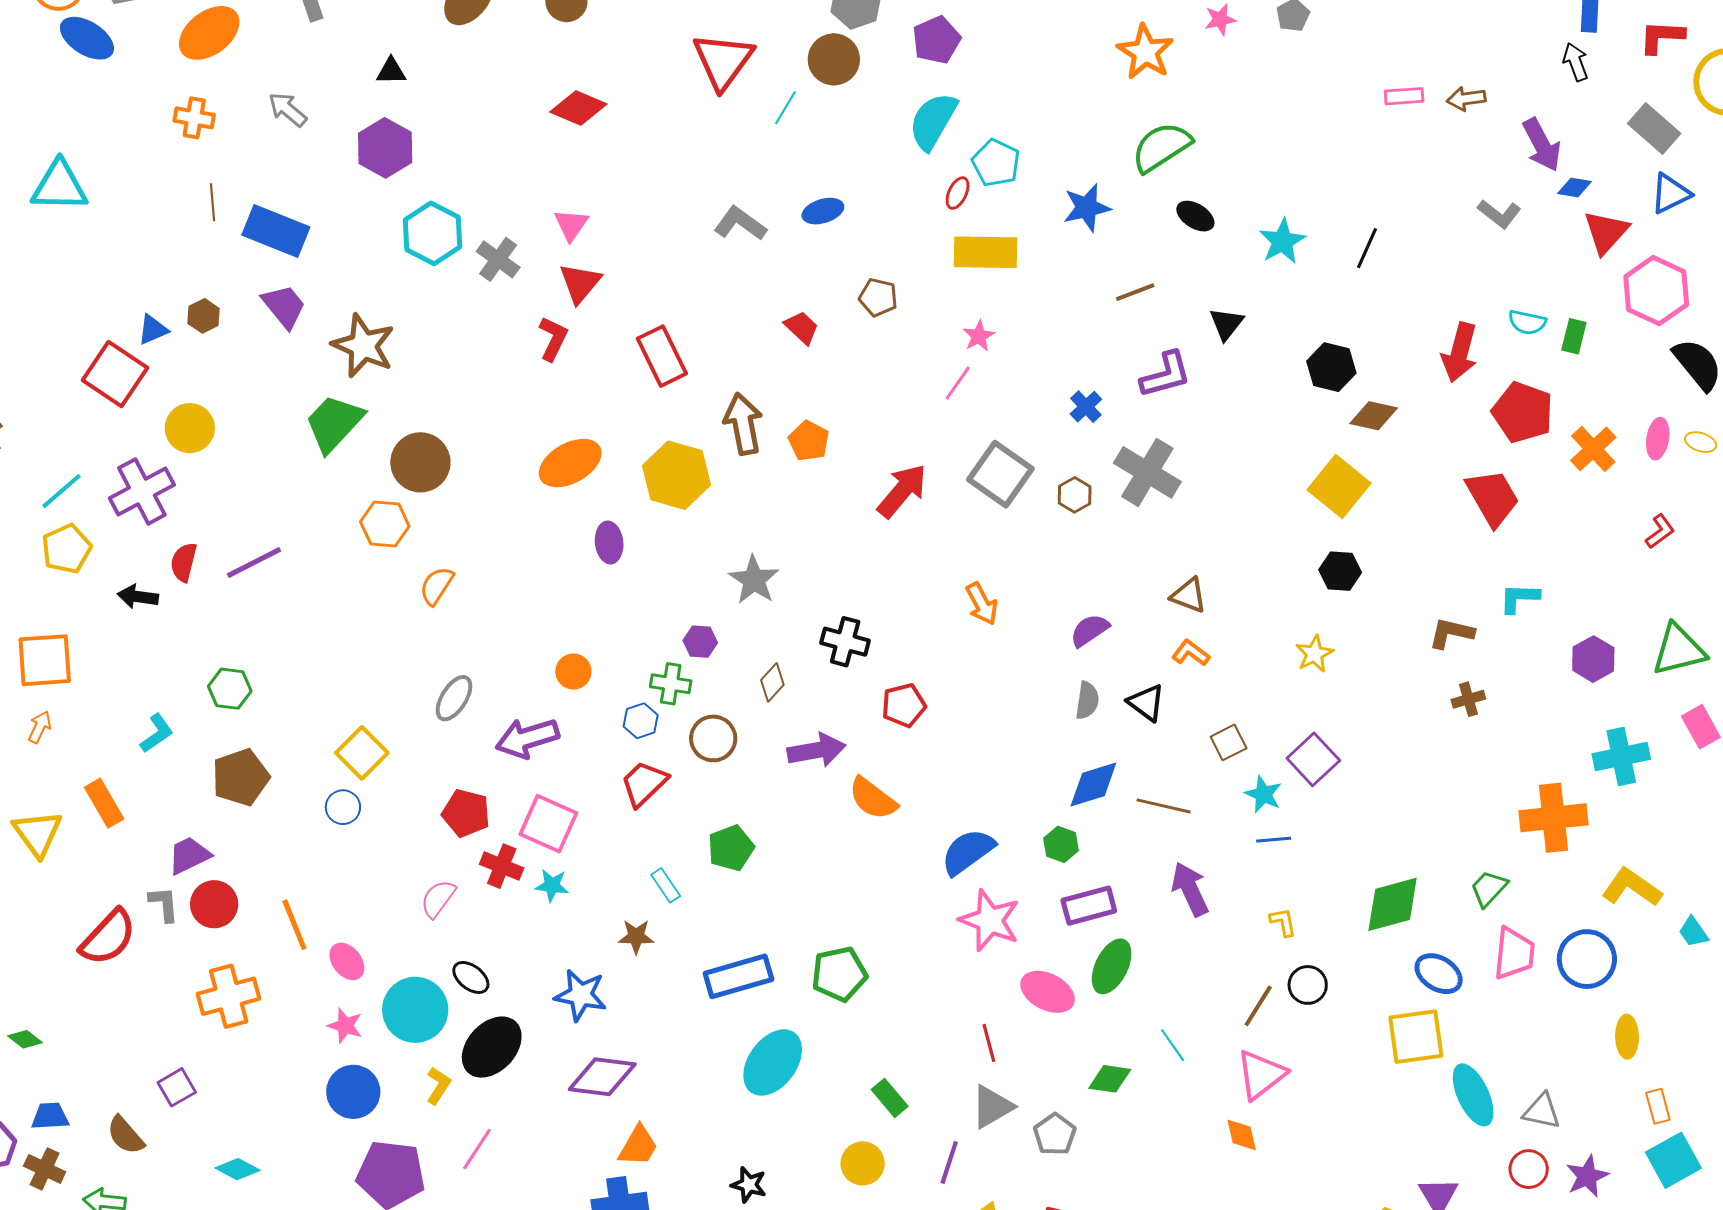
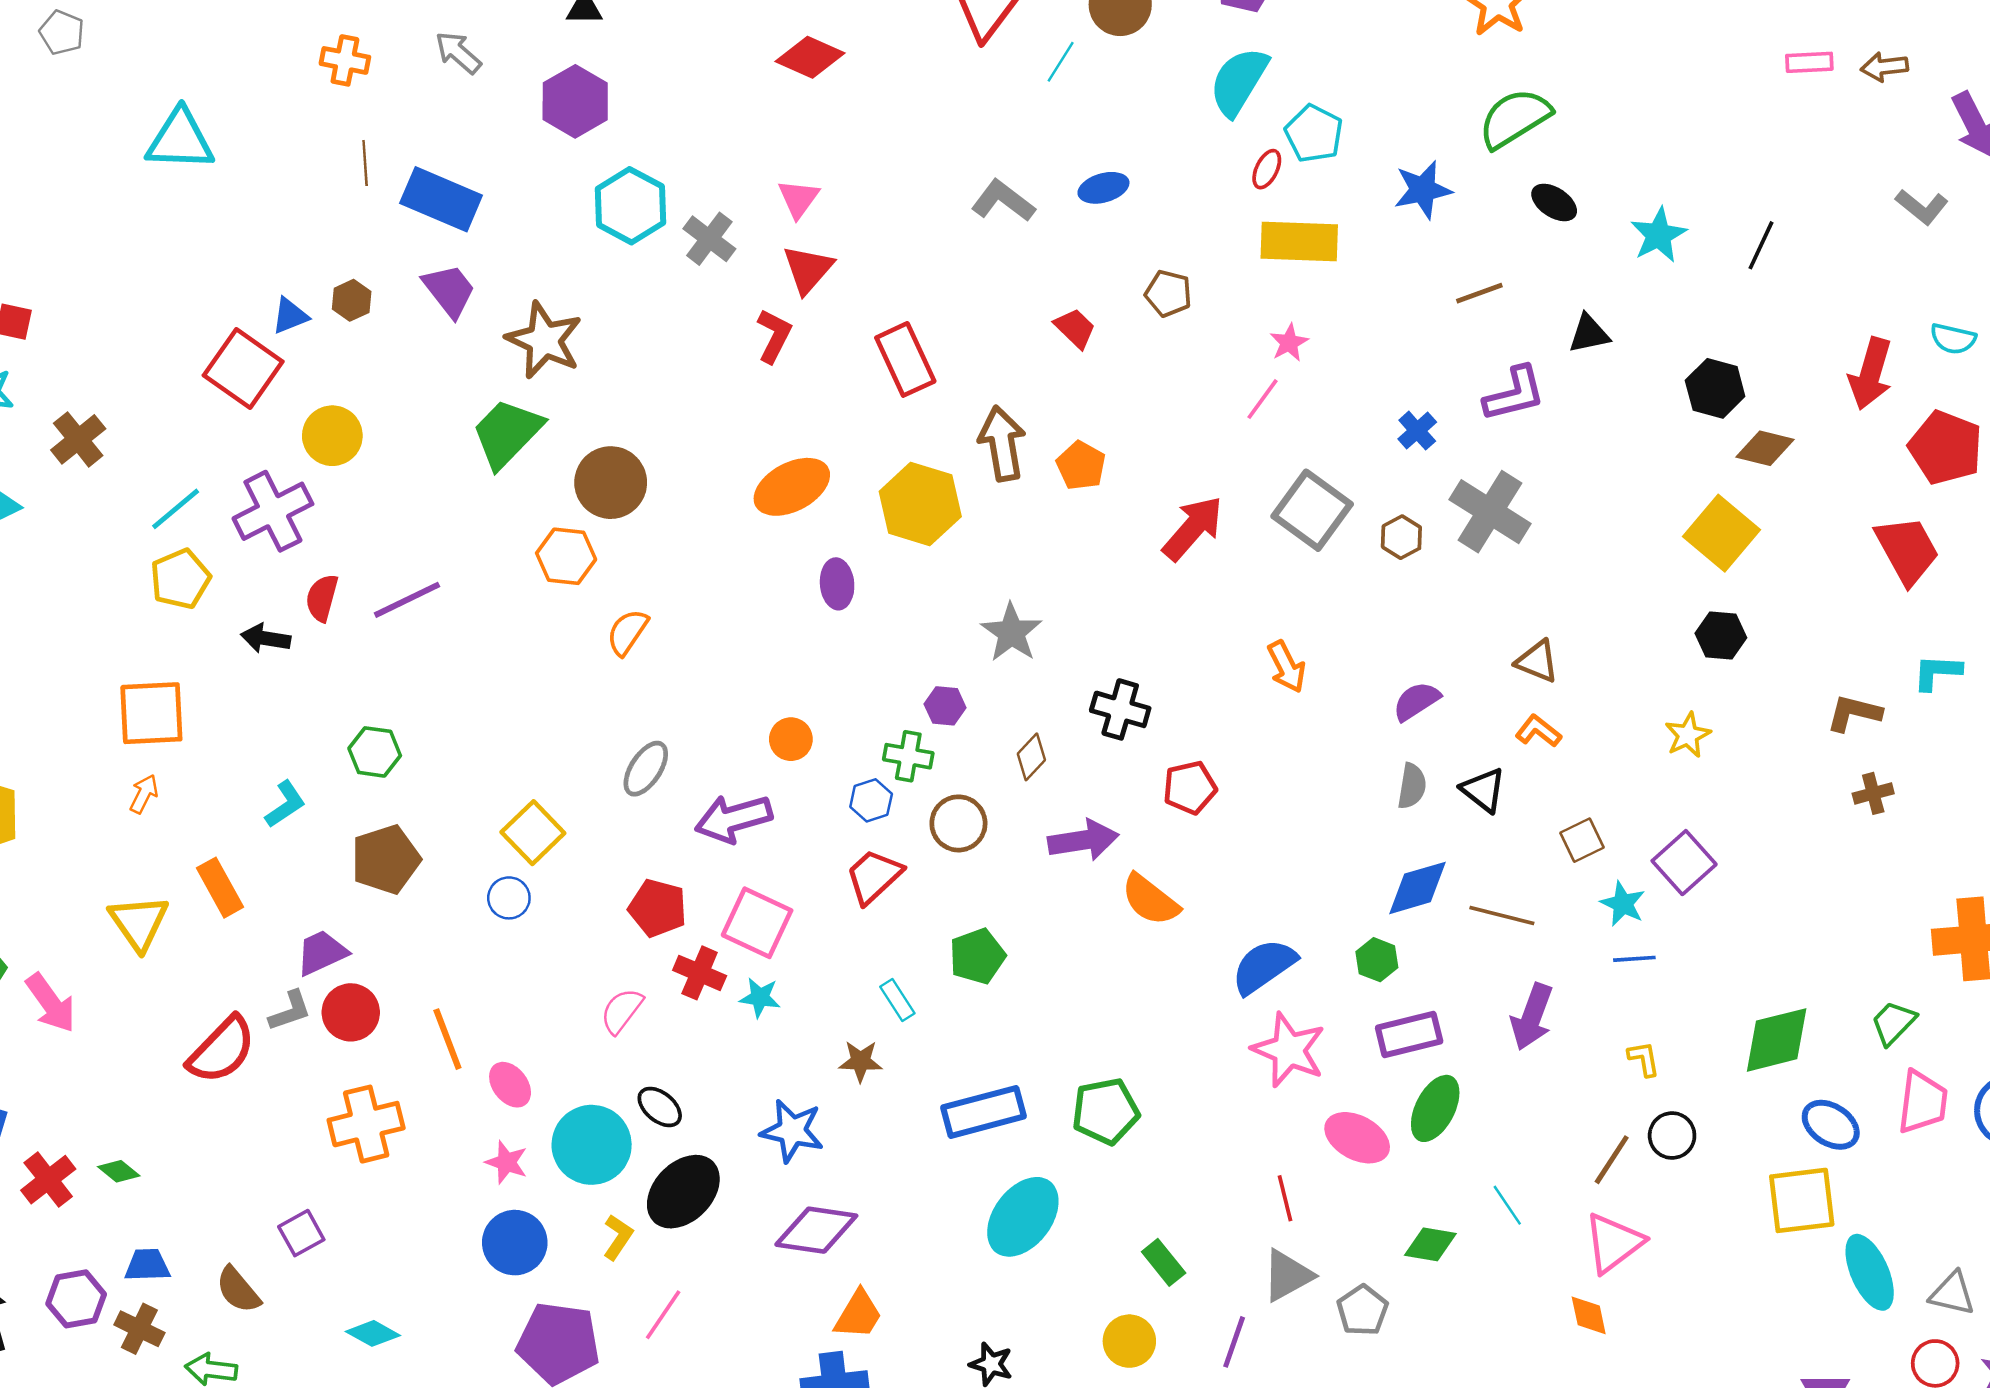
black triangle: (1226, 324) -> (1589, 334), turned 39
purple arrow: (1190, 889) -> (1532, 1017), turned -136
gray L-shape: (164, 904) -> (290, 1011), turned 75

